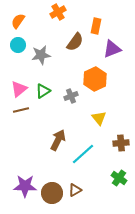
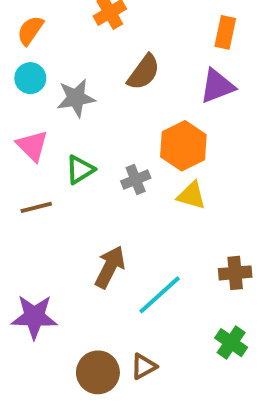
orange rectangle: (96, 26) -> (225, 32), moved
pink triangle: (19, 89) -> (32, 146), moved, turned -36
yellow triangle: (99, 118) -> (191, 195), moved, turned -35
purple star: (25, 186) -> (34, 317), moved

